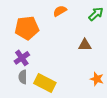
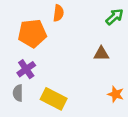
orange semicircle: (60, 11) -> (58, 13), moved, turned 128
gray semicircle: (23, 77) -> (18, 93), moved

